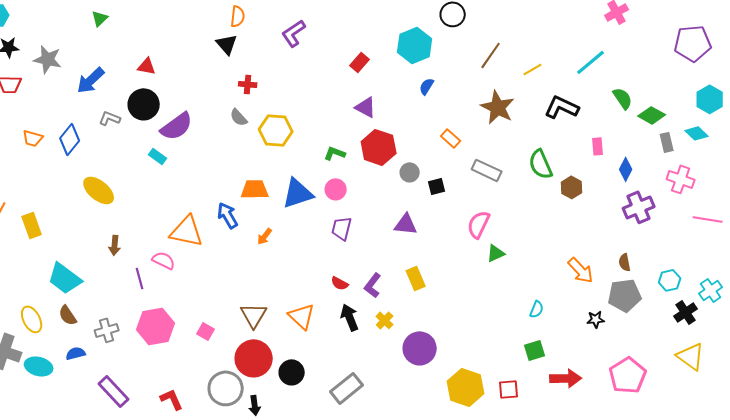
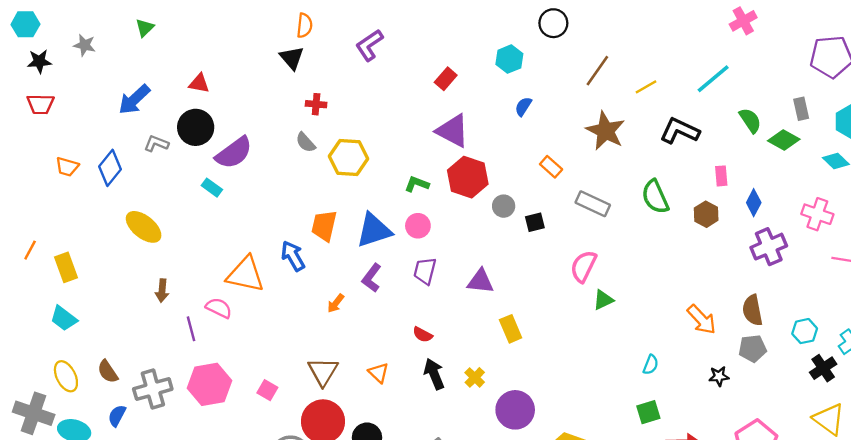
cyan hexagon: (415, 45) -> (509, 59), size x0.7
gray star: (48, 59) -> (85, 45), moved, size x0.7
purple triangle: (366, 107) -> (453, 131), size x1.4
gray rectangle: (667, 142) -> (801, 109), moved
brown hexagon: (572, 187) -> (706, 214), moved
orange trapezoid: (255, 189) -> (324, 226), turned -76
purple triangle: (406, 224) -> (480, 281), moved
orange arrow: (265, 236) -> (336, 303), moved
brown semicircle: (625, 262) -> (753, 310), size x1.5
cyan trapezoid: (65, 278) -> (64, 318), moved, size x0.7
purple L-shape: (373, 285) -> (372, 278), moved
gray pentagon: (625, 295) -> (753, 348), size x0.7
orange triangle: (302, 316) -> (379, 373), size x0.7
gray cross: (107, 330) -> (153, 389), size x1.4
blue semicircle: (76, 353) -> (117, 416), turned -48

